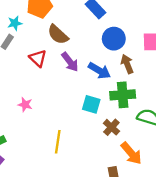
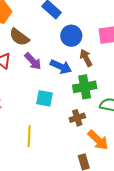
cyan square: (91, 104) -> (44, 98), moved
brown cross: (111, 127) -> (77, 118), turned 35

